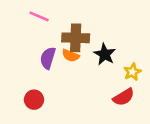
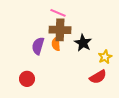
pink line: (39, 16) -> (58, 13), moved
orange semicircle: (71, 56) -> (56, 44), turned 64

